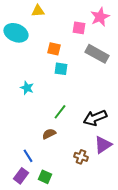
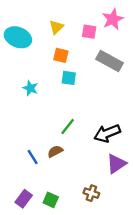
yellow triangle: (38, 11) -> (56, 27), moved, turned -40
cyan star: (27, 88) -> (30, 88), moved
blue line: (28, 156) -> (33, 157), moved
brown cross: (81, 157) -> (91, 193), moved

